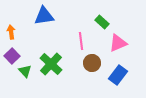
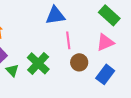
blue triangle: (44, 16) -> (55, 15), moved
green rectangle: (102, 22) -> (109, 15), moved, size x1.5

